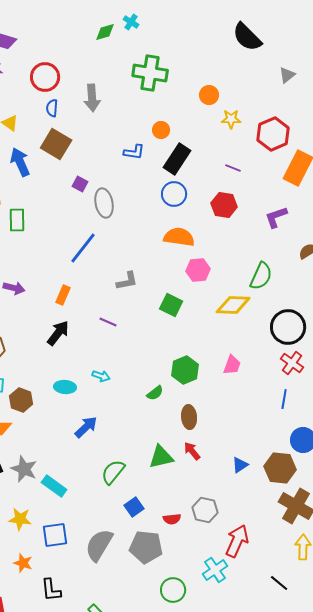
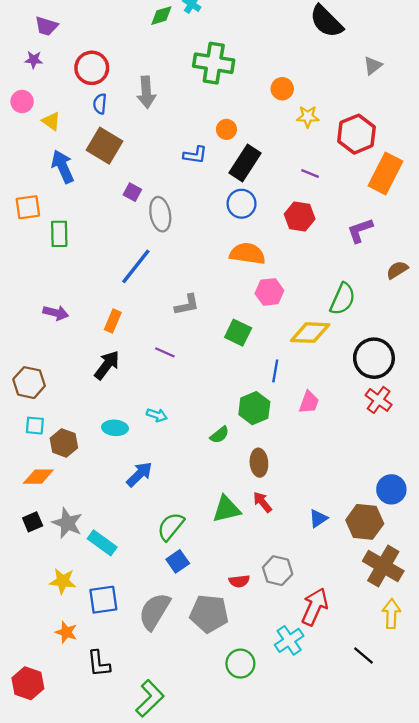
blue line: (284, 399) -> (275, 371), moved
blue square: (134, 507) -> (178, 561), moved

